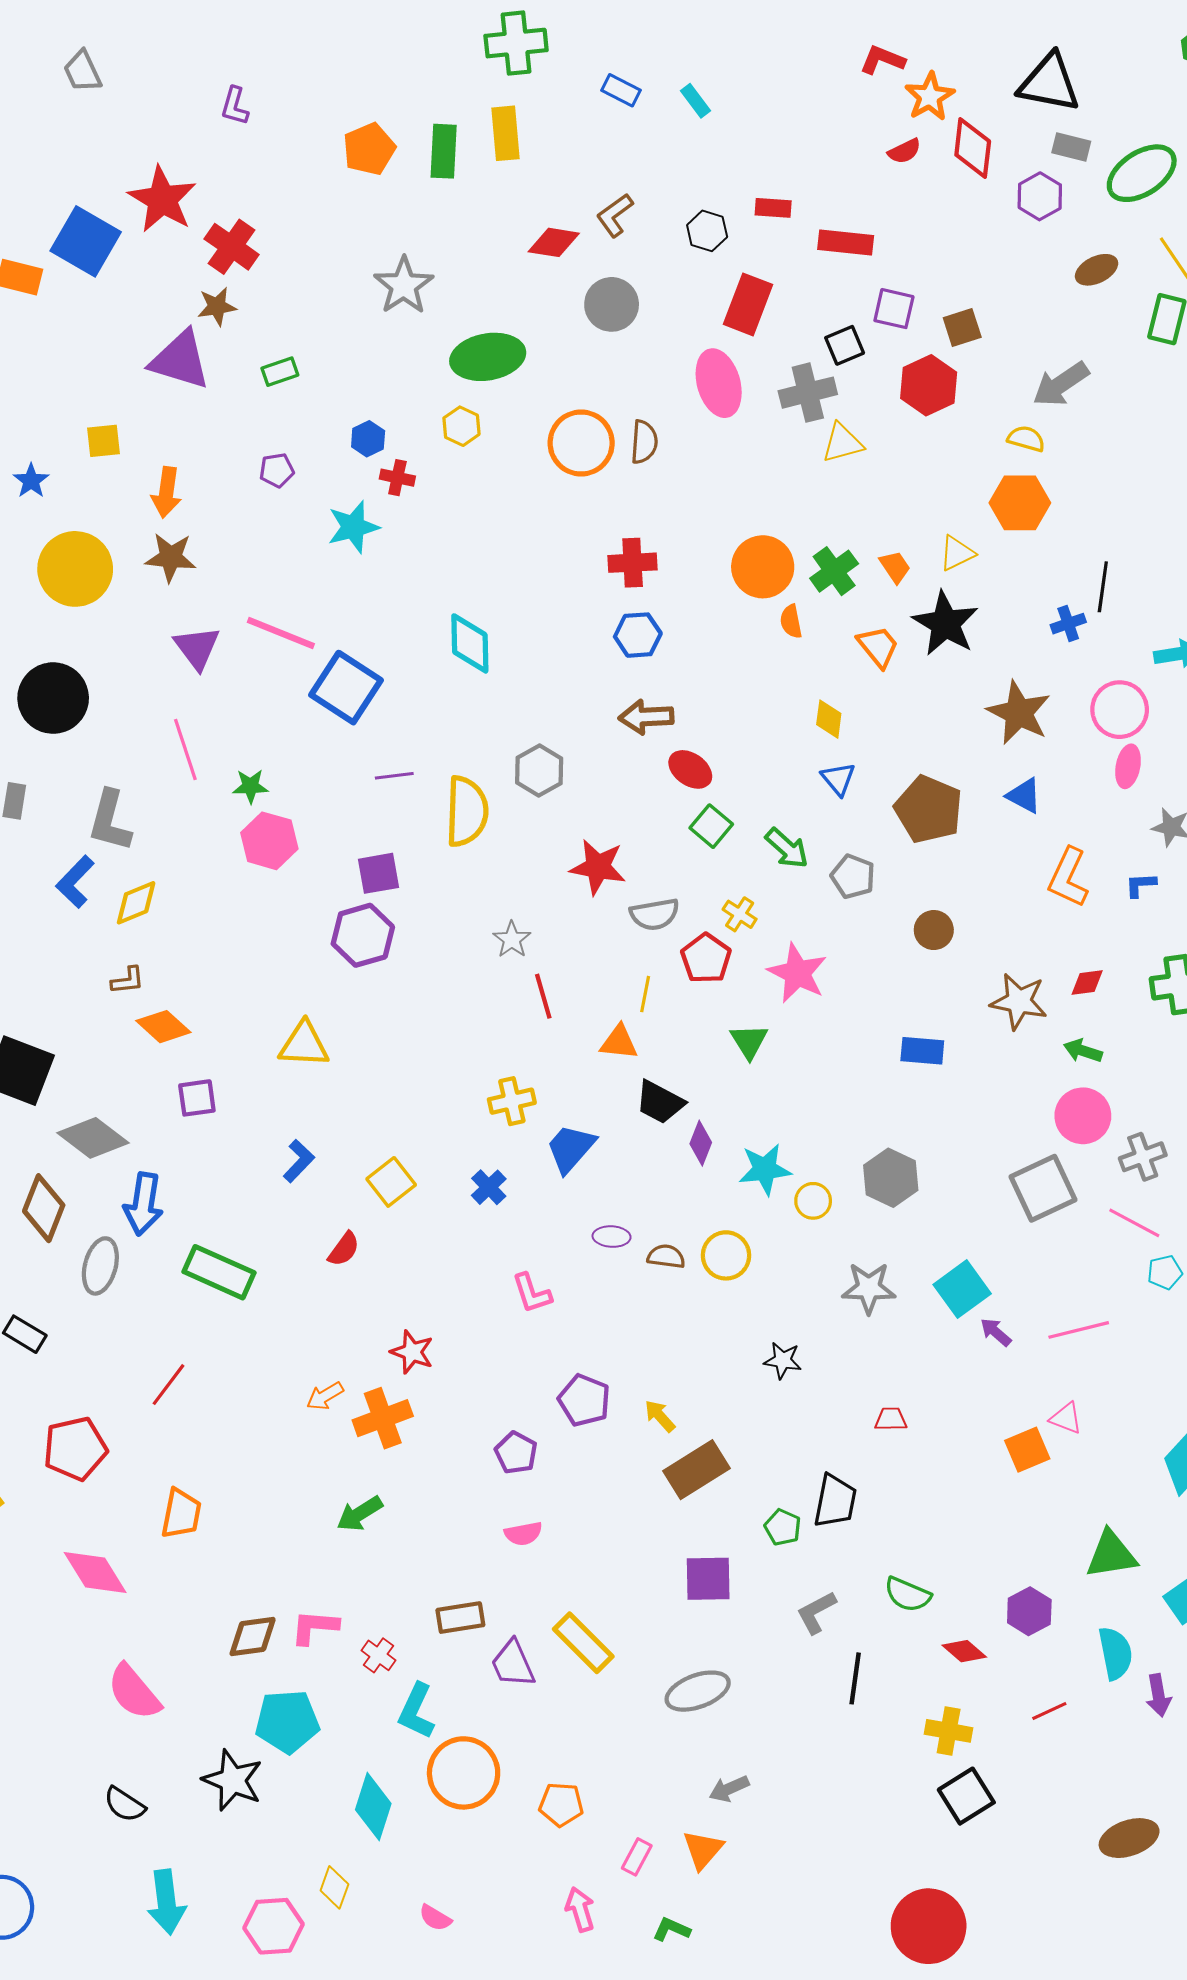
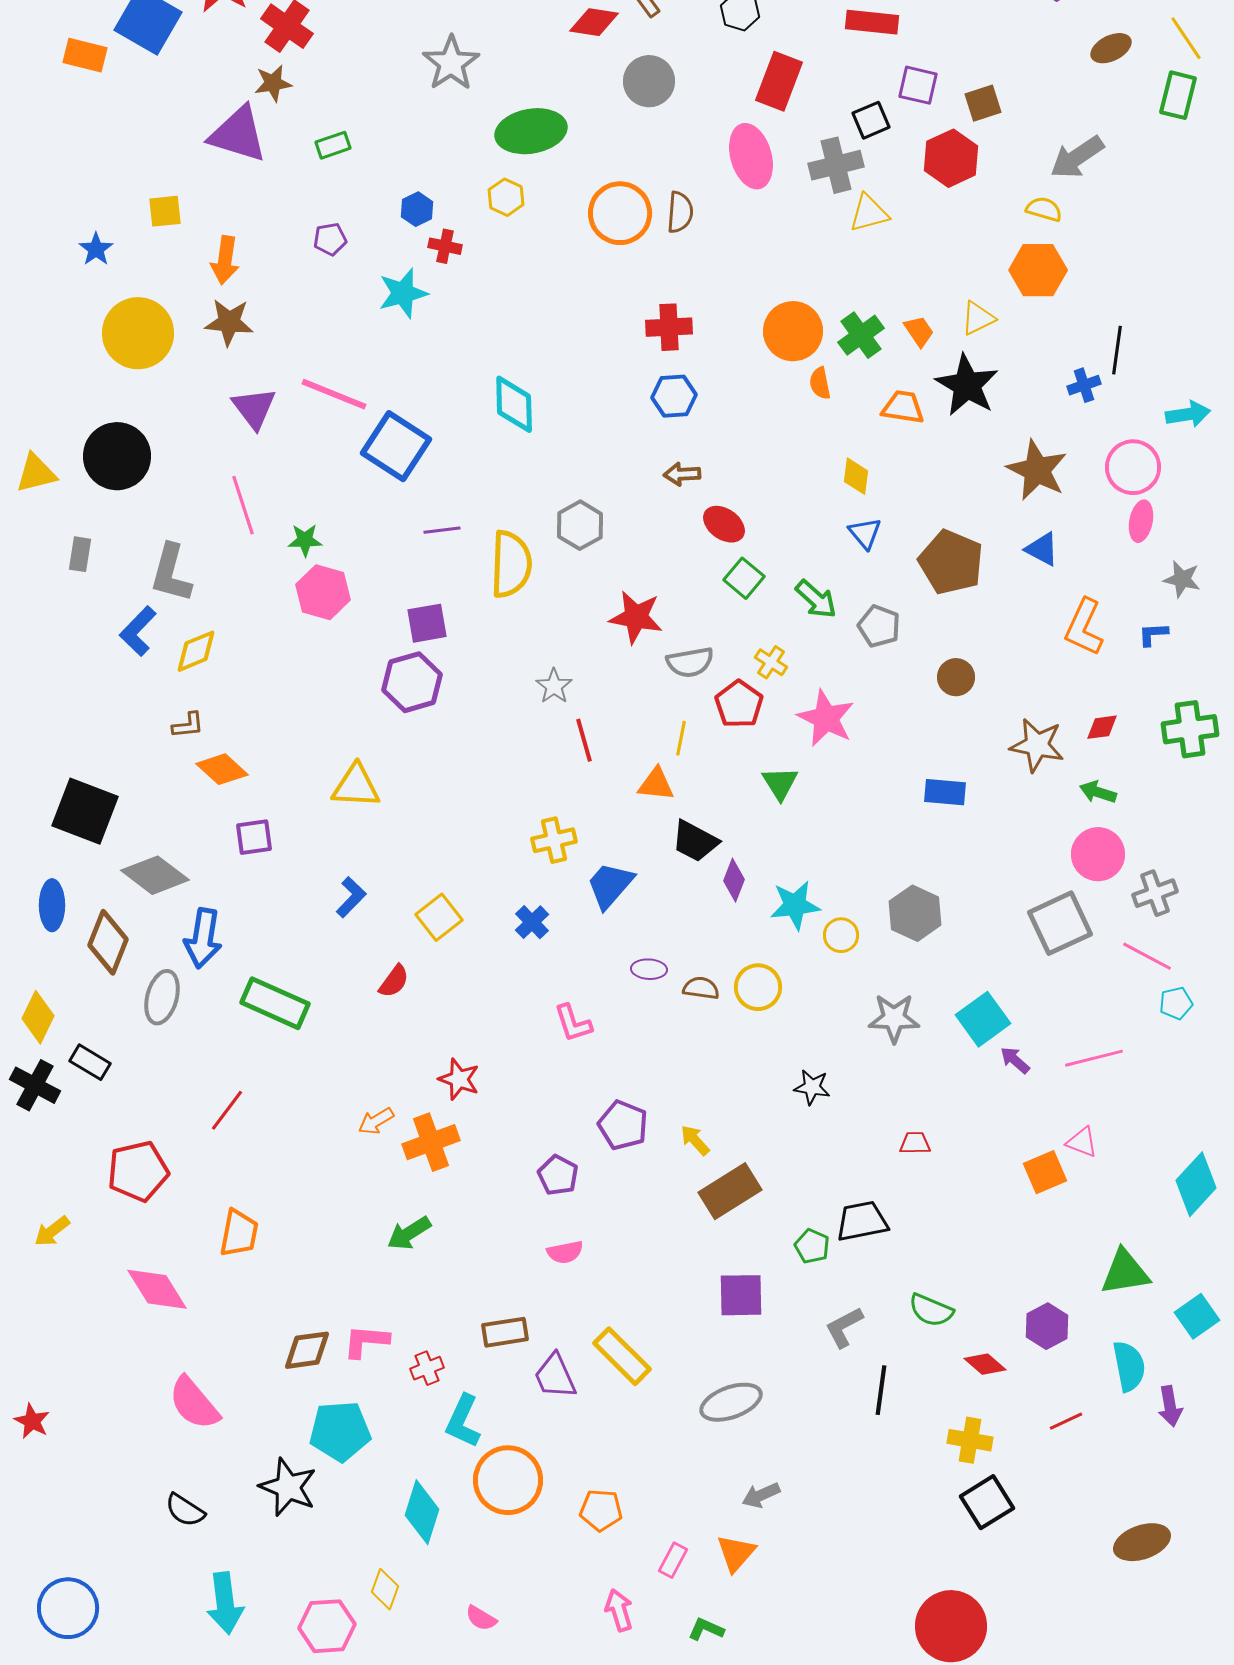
orange trapezoid: (878, 647) -> (903, 407), turned -42
brown arrow: (646, 717) -> (682, 474), size x0.7
black trapezoid: (835, 1501) -> (862, 1221), turned -112
red cross: (379, 1655) -> (427, 1368), turned 32

